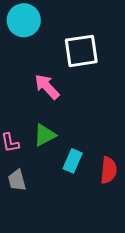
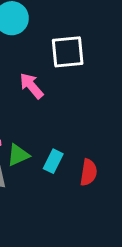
green triangle: (45, 135) -> (18, 155), moved

